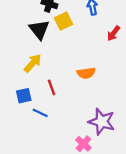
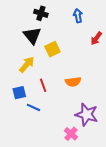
yellow square: (64, 21) -> (52, 49), moved
orange semicircle: (86, 73) -> (73, 82), moved

